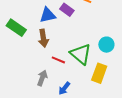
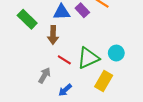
green triangle: (81, 54) -> (88, 58), turned 45

